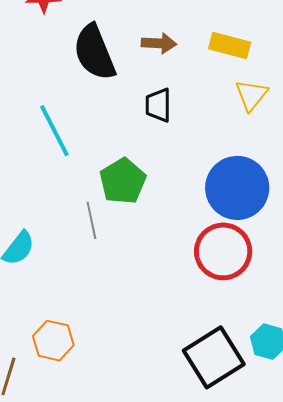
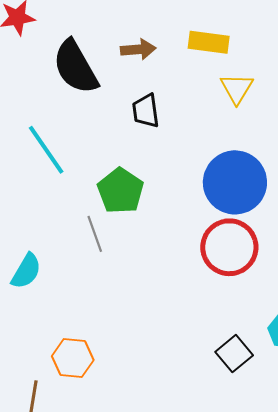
black square: (214, 357) -> (234, 354), size x0.6

